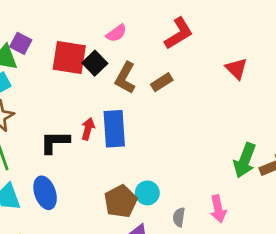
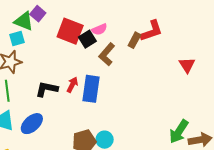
pink semicircle: (116, 33) -> (99, 29), moved
brown rectangle: (162, 82) -> (134, 40), moved, turned -42
blue ellipse: (45, 193) -> (32, 124), turned 55

